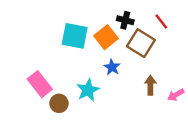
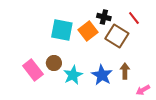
blue star: (112, 67) -> (102, 75), moved, size x1.5
pink arrow: (176, 95) -> (143, 90), moved
brown circle: (59, 103) -> (54, 63), moved

